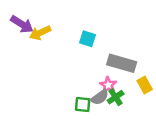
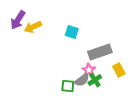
purple arrow: (22, 24) -> (18, 20), turned 90
gray rectangle: (122, 63) -> (100, 52), turned -35

